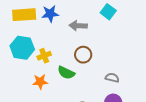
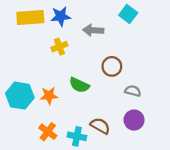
cyan hexagon: (22, 48) -> (20, 96), moved
brown circle: (83, 55) -> (112, 66), moved
yellow cross: (44, 56) -> (59, 47), moved

